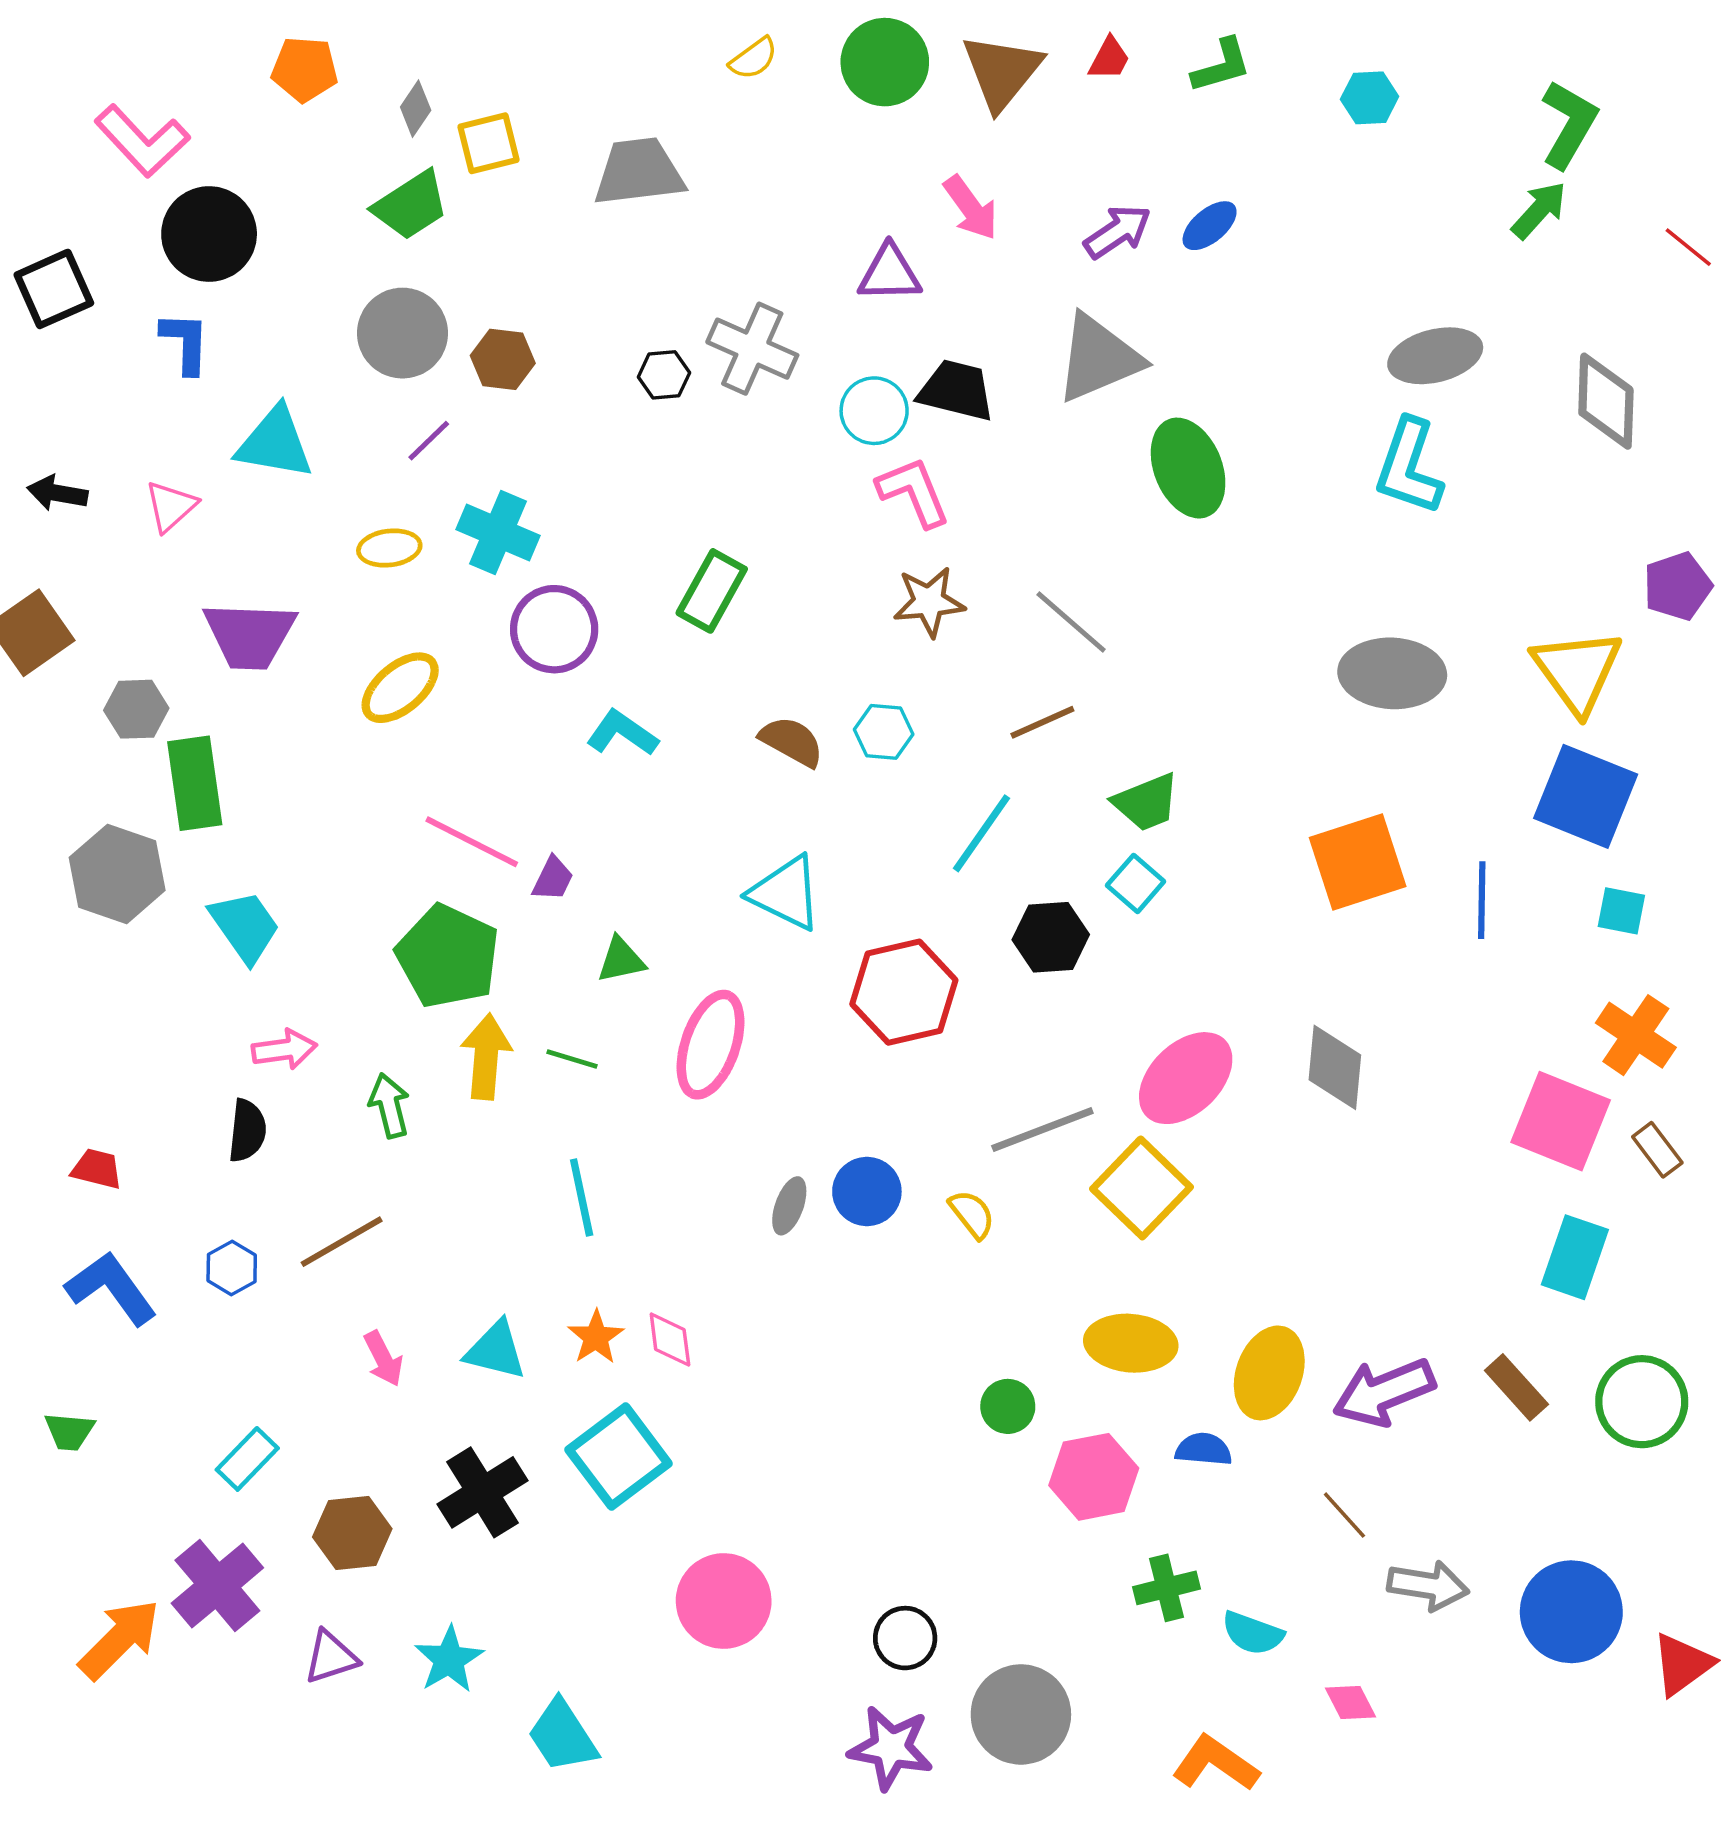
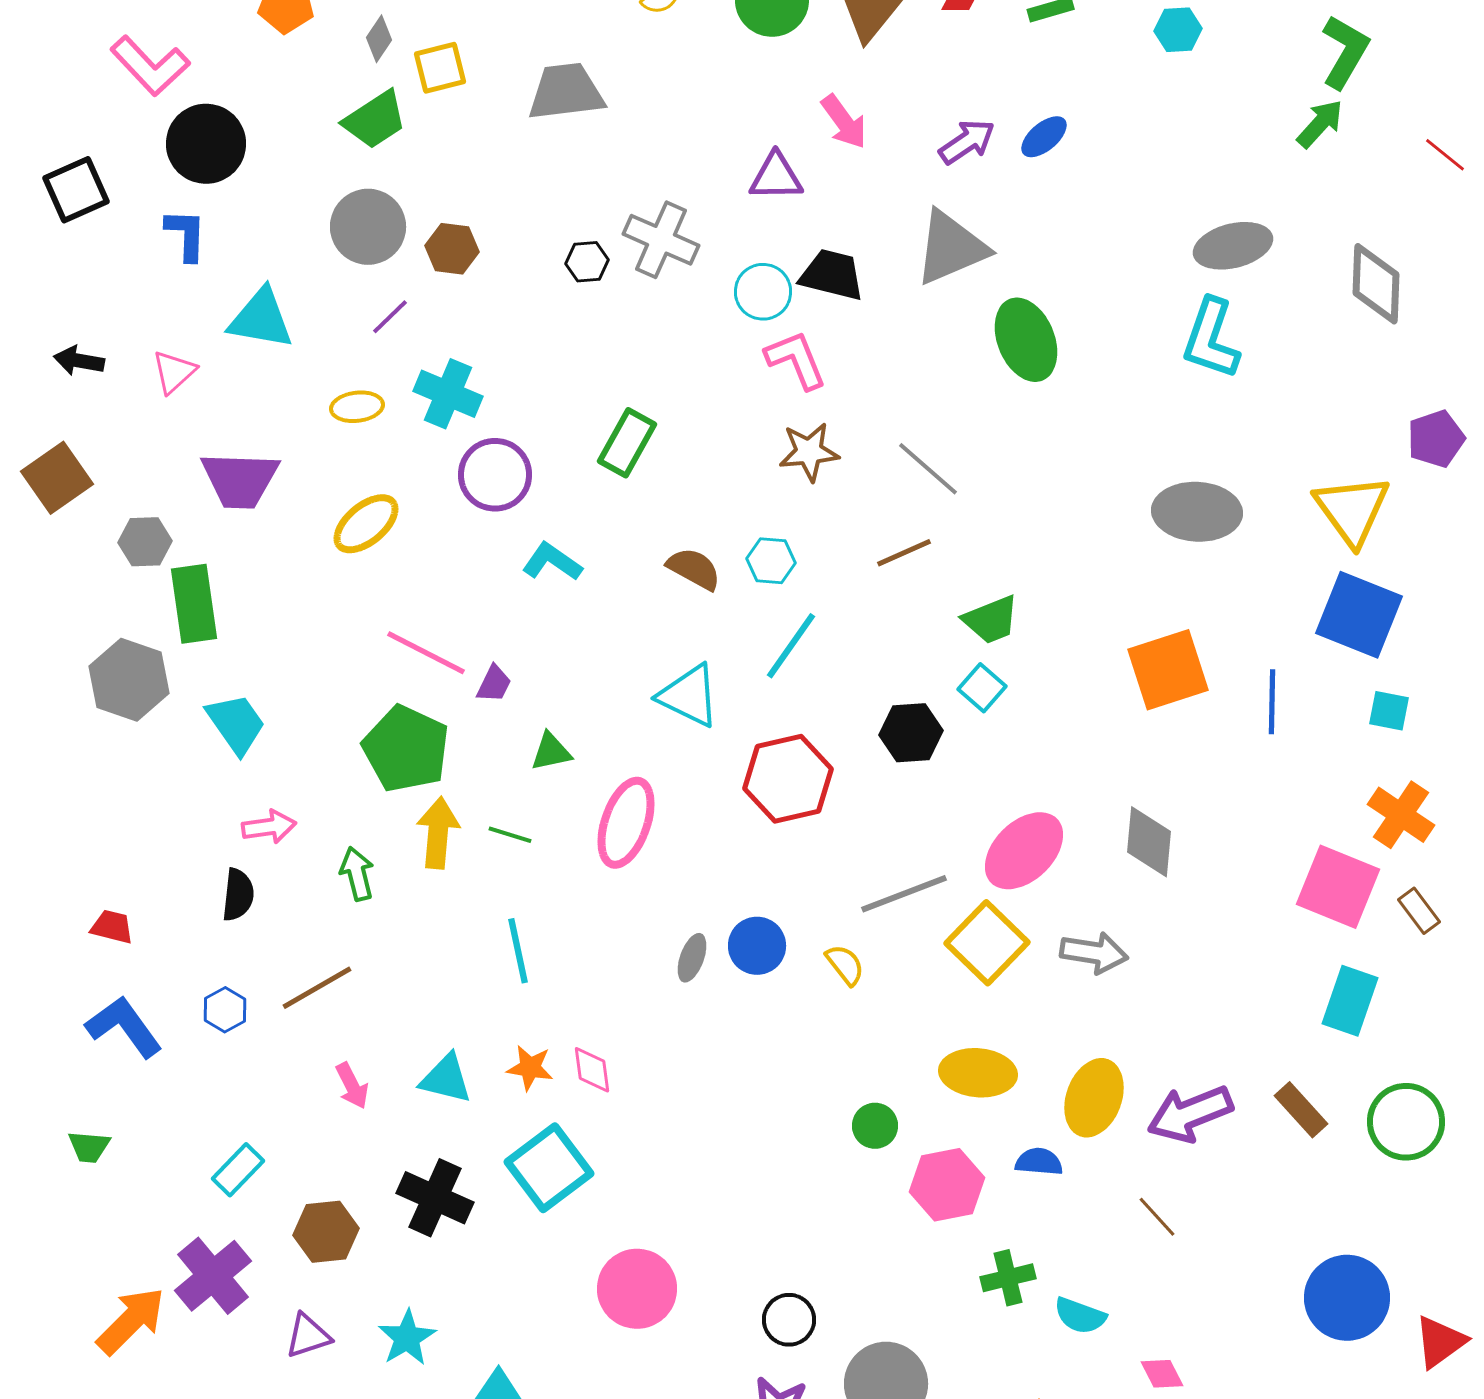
cyan line: (982, 833) -> (791, 646), moved
orange star: (596, 1337) -> (530, 1068), turned -30
black cross: (482, 1492) -> (435, 1198), turned -34
gray arrow: (1428, 1586) -> (1094, 953), moved

